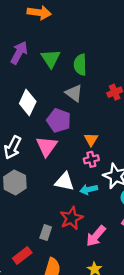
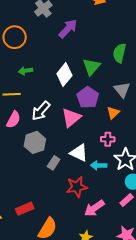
green triangle: (51, 59) -> (92, 67), moved
gray triangle: (74, 93) -> (122, 90), moved
orange triangle: (91, 139) -> (113, 113), moved
gray rectangle: (46, 233) -> (54, 163), moved

